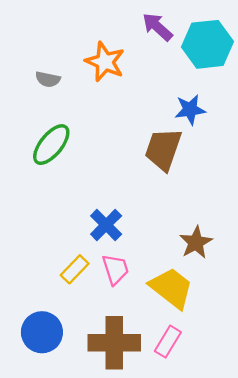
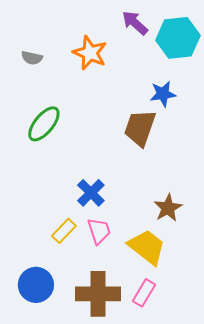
gray semicircle: (48, 79) -> (32, 58), moved

